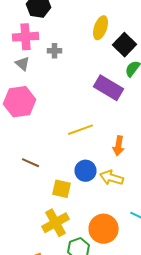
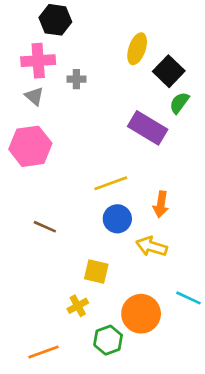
blue circle: (86, 171) -> (117, 219), moved
yellow square: (62, 189) -> (96, 272), moved
yellow cross: (56, 223) -> (78, 306), size x0.6

